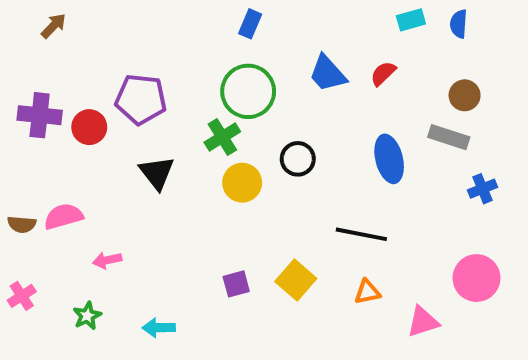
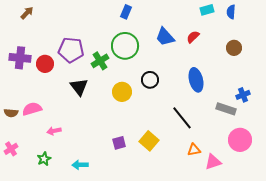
green cross: (222, 137) -> (100, 61), moved
gray rectangle: (449, 137) -> (226, 109), moved
black line: (361, 234) -> (182, 118), turned 40
orange triangle: (367, 292) -> (194, 150), moved

